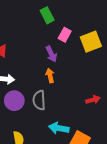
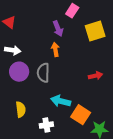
yellow square: (91, 42) -> (95, 31), moved

